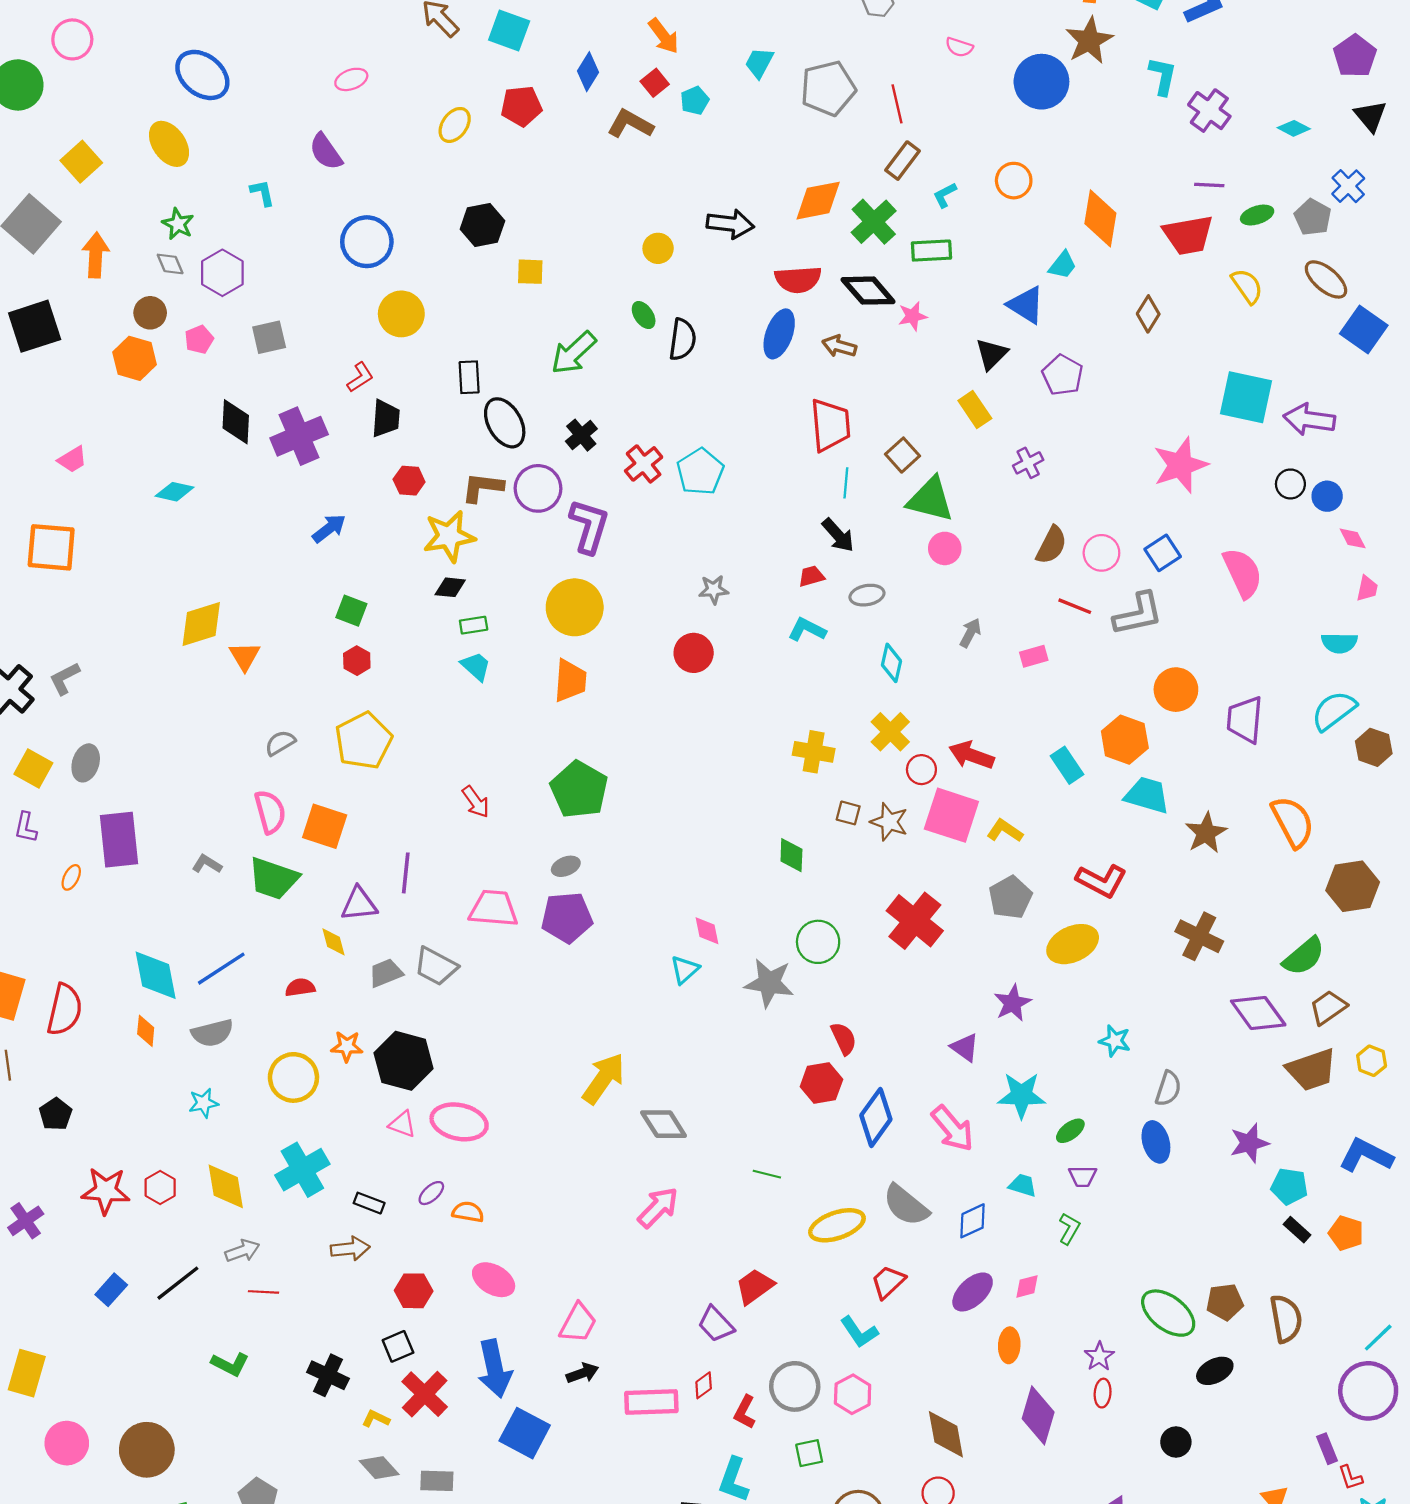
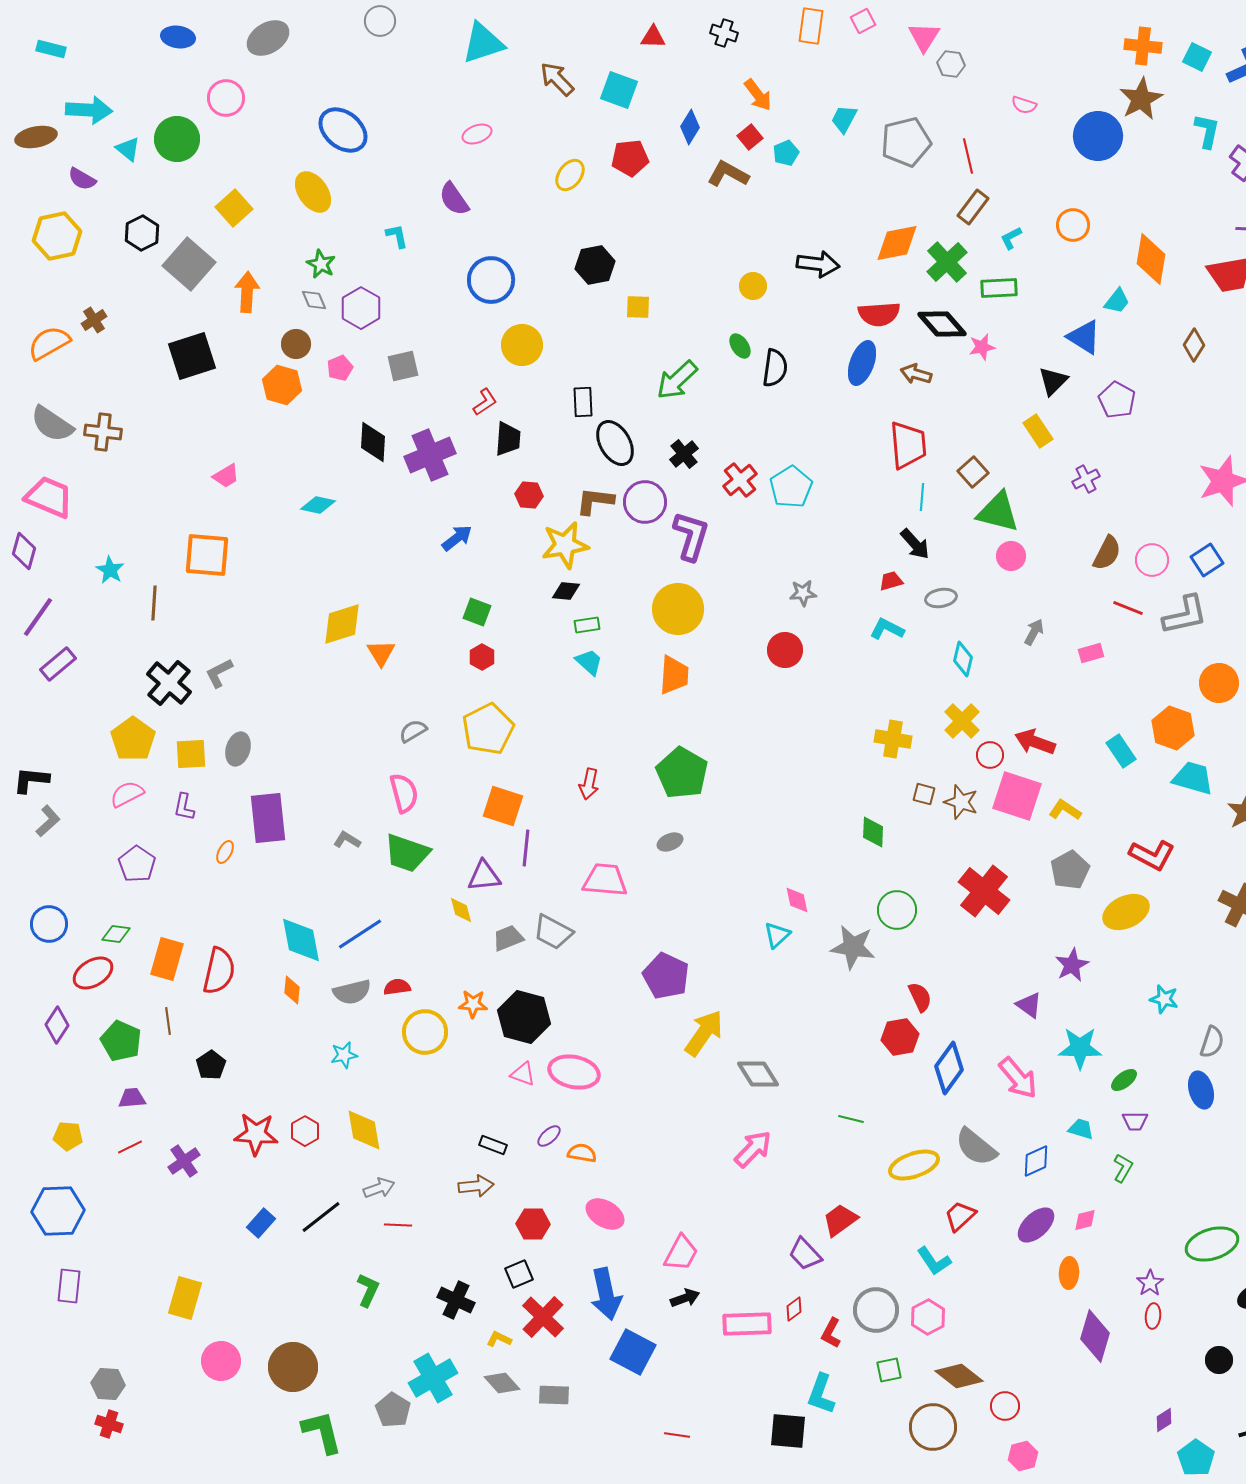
yellow square: (33, 768) -> (191, 754), turned -32
red arrow: (476, 802) -> (589, 784), turned 48
orange square: (325, 826) -> (503, 806), moved
purple pentagon: (567, 917) -> (666, 976), moved, turned 30
red semicircle: (300, 987) -> (397, 987), moved
cyan cross: (302, 1170) -> (433, 1378), moved
green ellipse: (1168, 1313) -> (1212, 1244), turned -54
green L-shape: (230, 1364) -> (368, 1290), turned -92
brown diamond: (946, 1434) -> (959, 1376), moved, turned -42

